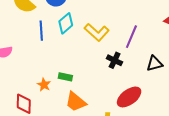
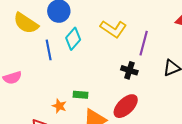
yellow L-shape: (97, 32) -> (113, 29), moved
red ellipse: (129, 97) -> (126, 106), moved

